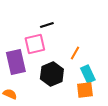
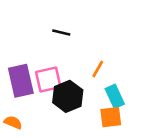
black line: (47, 25) -> (61, 33), turned 32
pink square: (35, 44) -> (48, 79), moved

